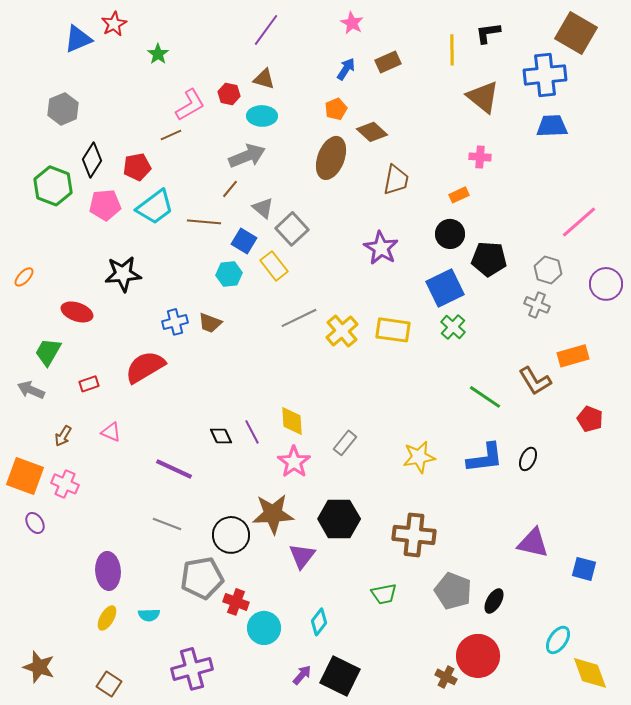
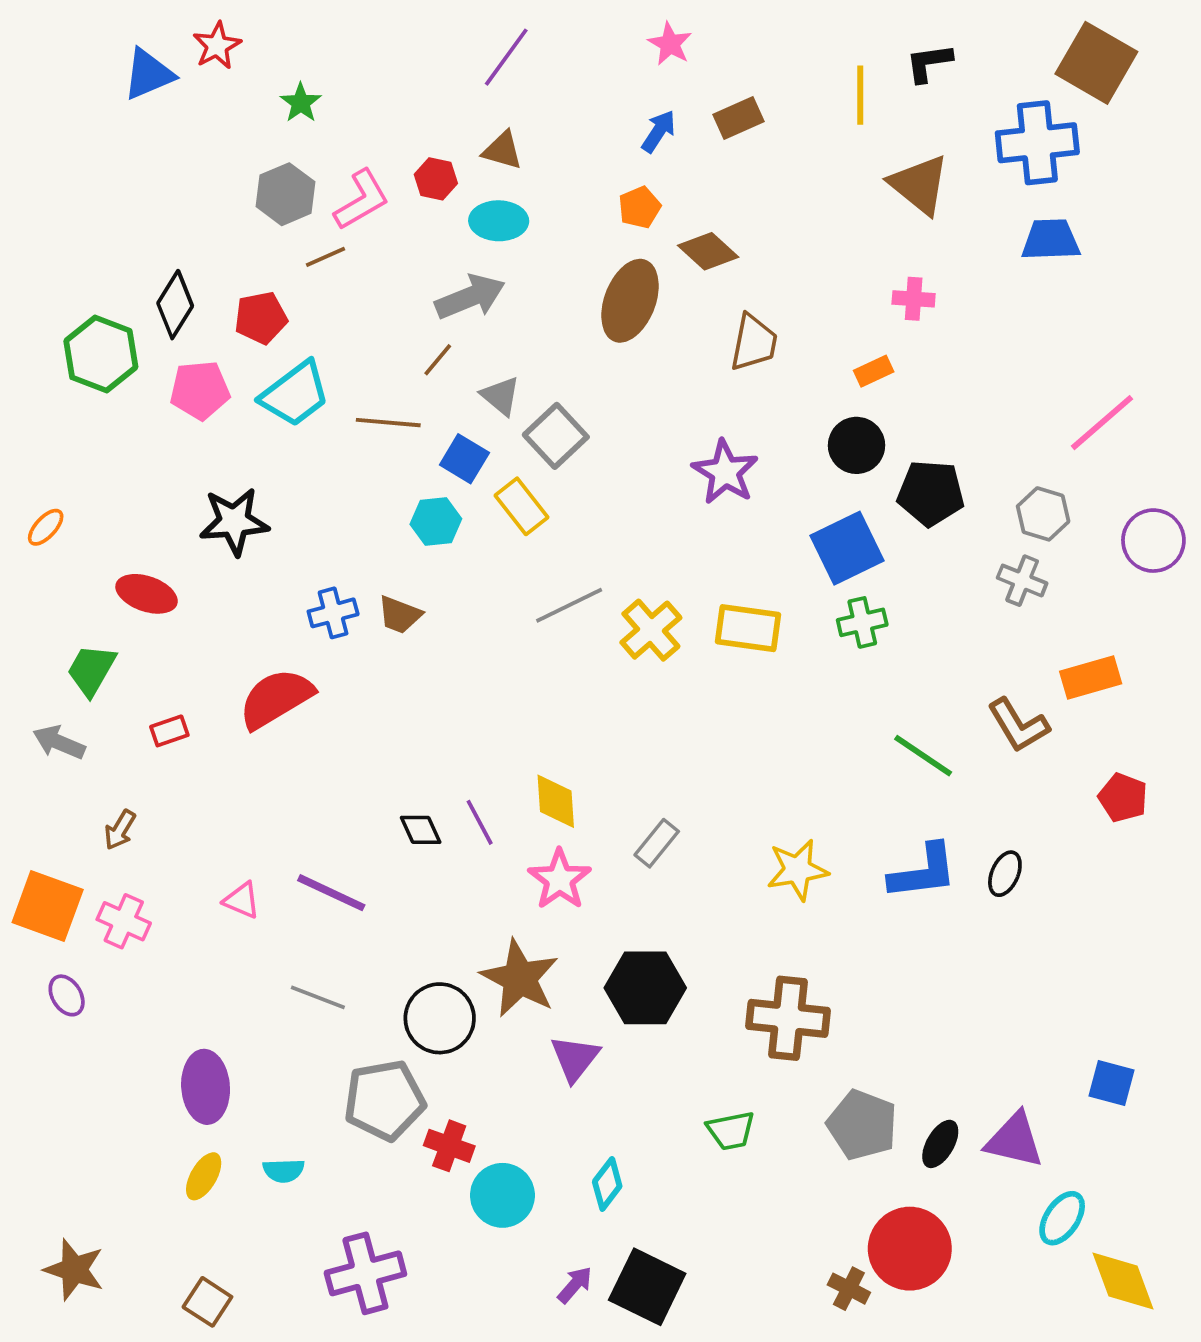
gray hexagon: (63, 109) -> (285, 194), moved
green cross: (453, 327) -> (862, 622), turned 35
pink triangle: (111, 432) -> (242, 900), moved
brown star: (273, 514) -> (520, 978), turned 30
purple triangle: (533, 543) -> (1014, 1140), moved

